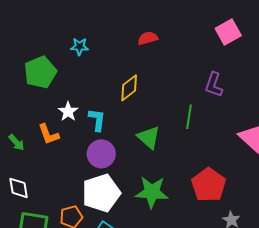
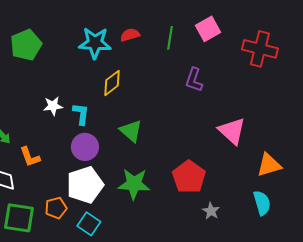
cyan star: (80, 46) -> (95, 43), moved, size x1.8
green pentagon: (40, 72) -> (26, 45), moved
white star: (68, 112) -> (53, 106), turned 30
green line: (189, 117) -> (170, 38), moved
orange L-shape: (49, 134) -> (30, 157), moved

